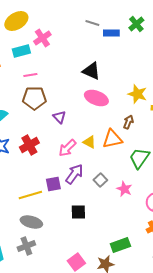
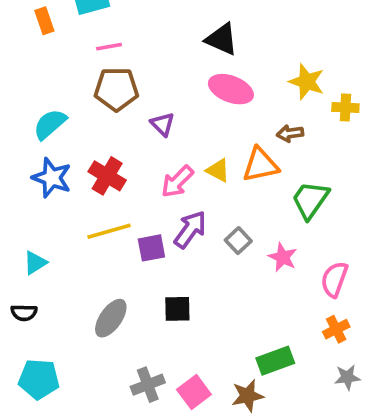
brown arrow: (128, 122) -> (290, 133), turned -120
red cross: (29, 145) -> (107, 176), turned -30
yellow line: (30, 195) -> (109, 231), moved
black square: (78, 212) -> (177, 309), moved
gray ellipse: (31, 222) -> (111, 318), turned -70
gray cross: (26, 246) -> (148, 385), moved

